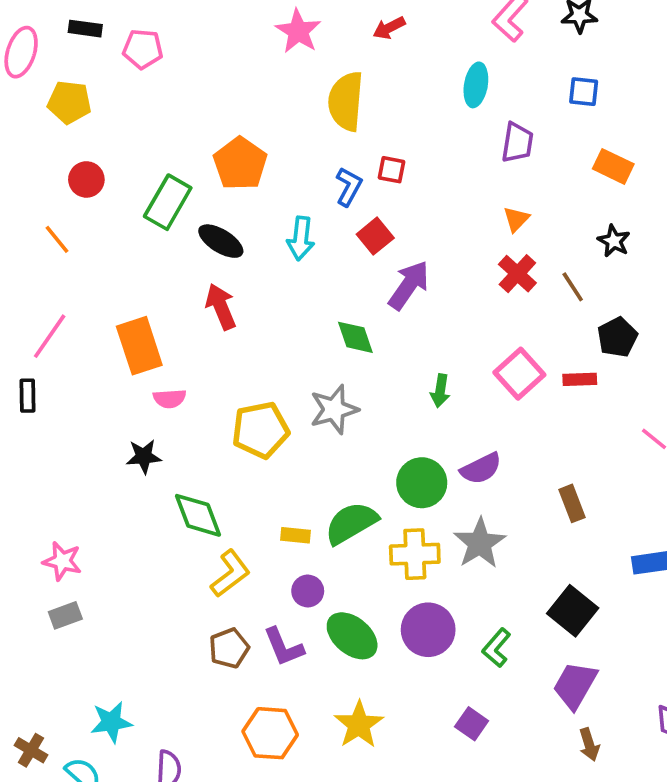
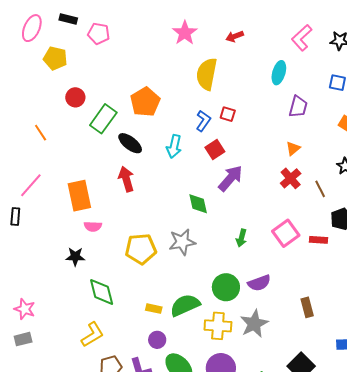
red circle: (86, 179) -> (75, 97), moved
yellow L-shape: (230, 573) -> (92, 335), moved

